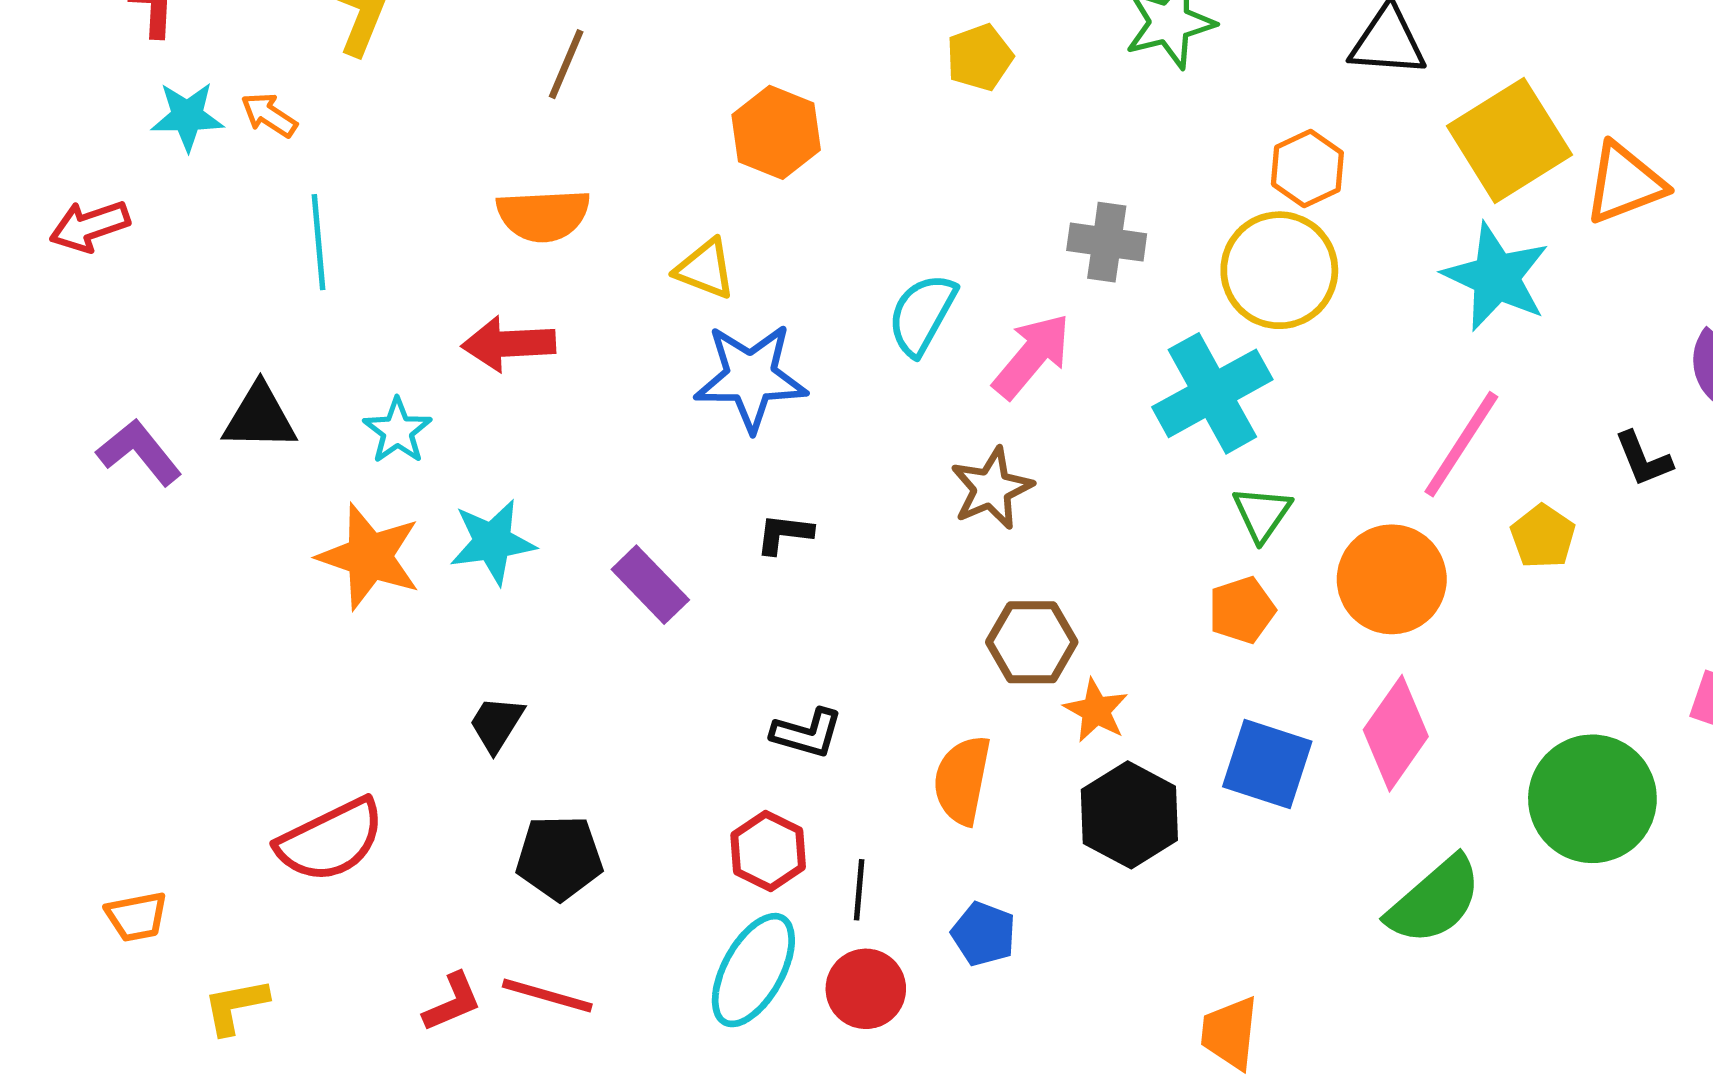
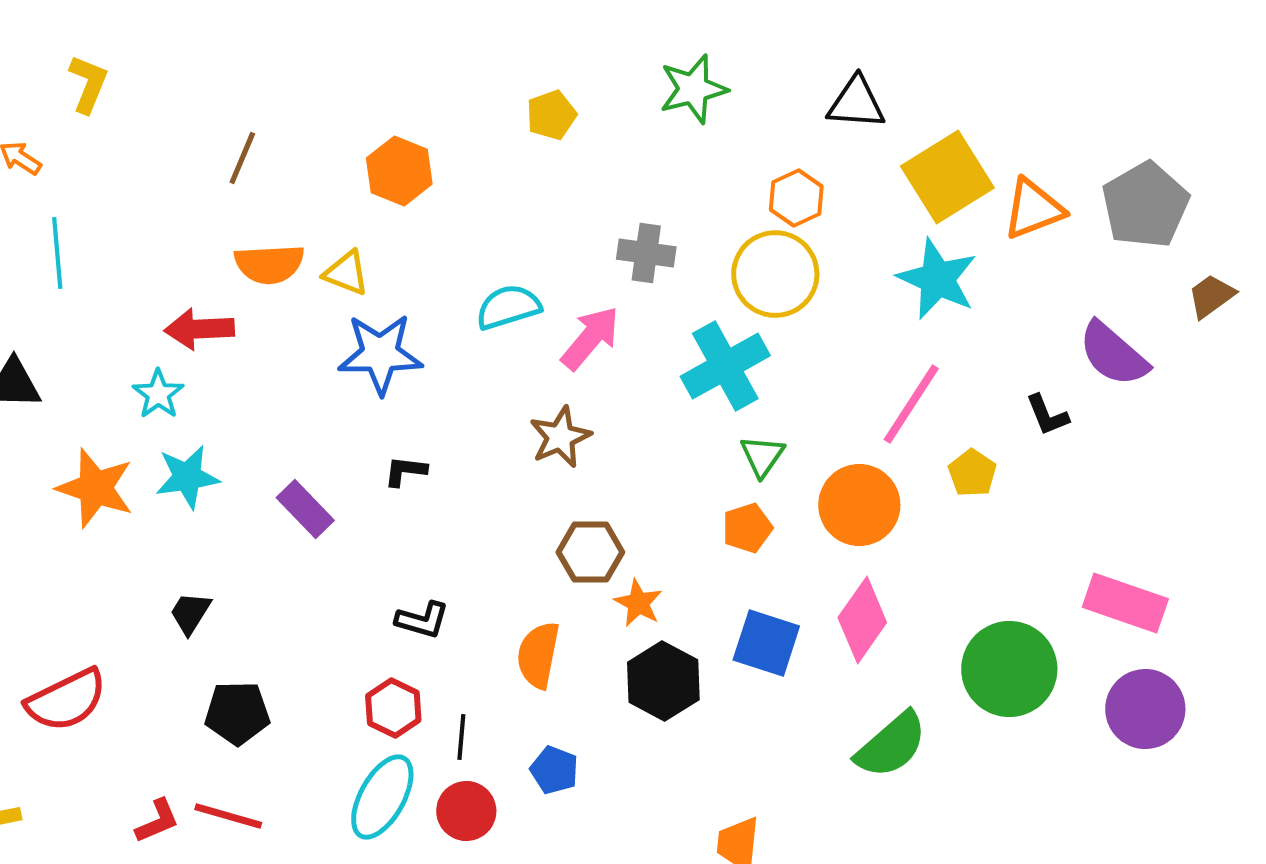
brown line: (566, 64) -> (242, 158), moved
orange semicircle: (543, 215) -> (269, 264), moved
cyan semicircle: (922, 314) -> (508, 307), turned 44
cyan star: (397, 431) -> (158, 394), moved

